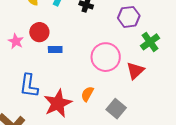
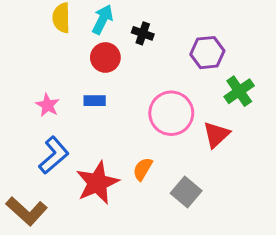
red circle: (39, 32) -> (105, 57), moved
pink star: (16, 41) -> (48, 105), moved
blue L-shape: (29, 86) -> (54, 155), turned -140

